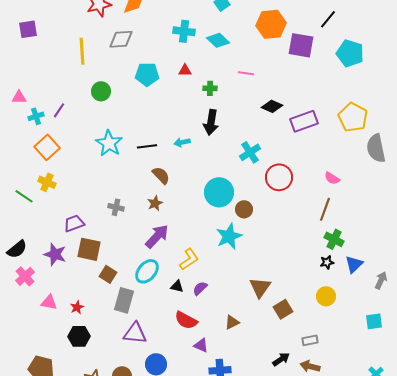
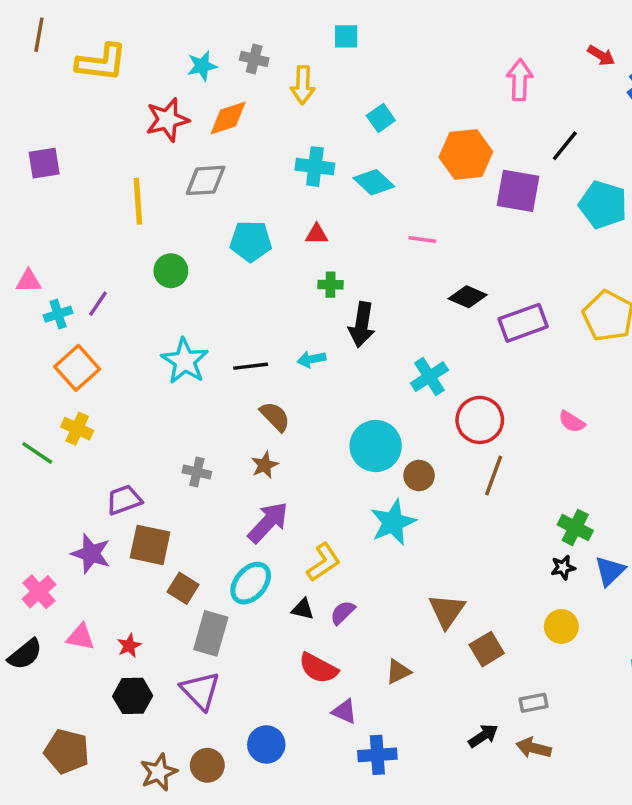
green cross: (210, 88) -> (331, 285), moved
brown line: (325, 209) -> (494, 475), moved
black semicircle: (17, 249) -> (25, 654), moved
purple triangle: (135, 333) -> (200, 691), moved, turned 40

